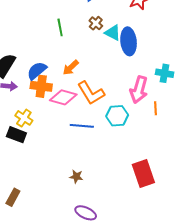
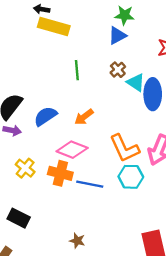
orange cross: (41, 86) -> (60, 173), moved
orange L-shape: (91, 93) -> (124, 148), moved
black rectangle: (16, 135) -> (19, 218), moved

